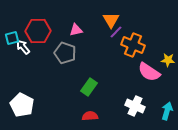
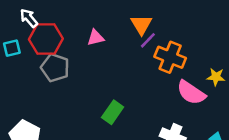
white arrow: (23, 47) -> (29, 18), moved
gray pentagon: (65, 53) -> (55, 68), moved

